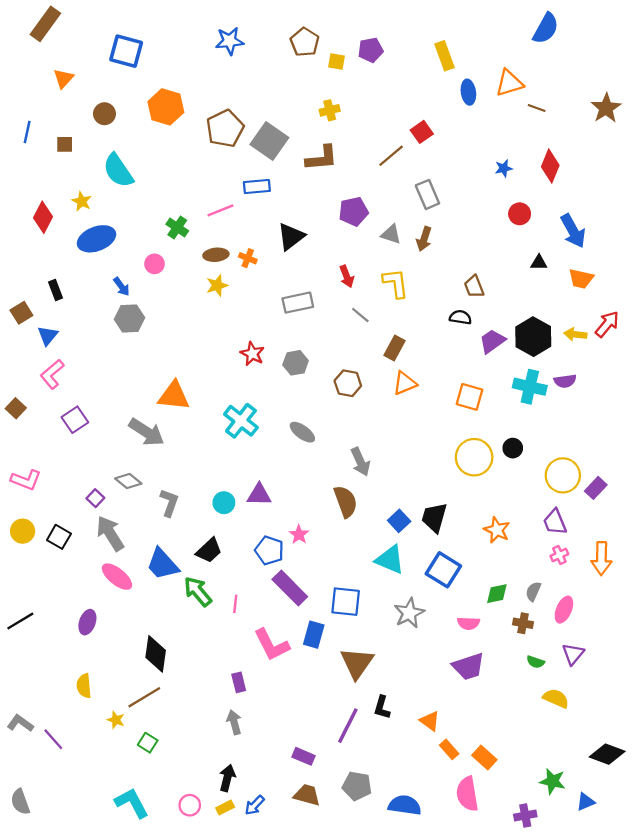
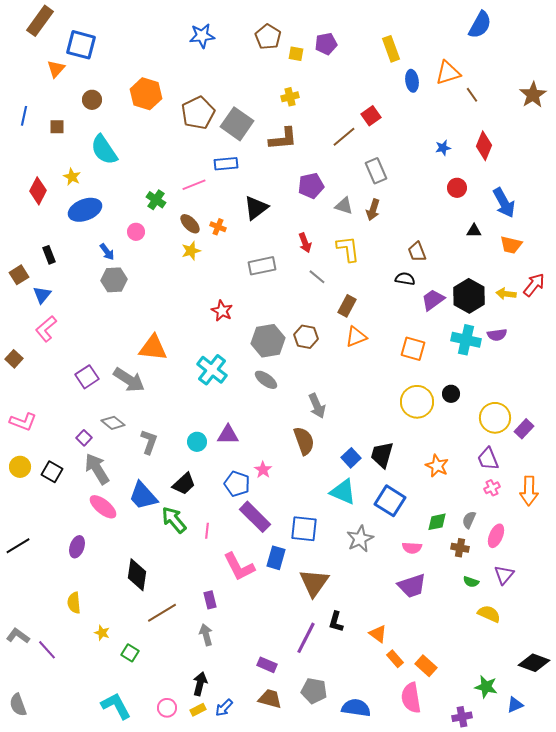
blue square: (126, 51) -> (81, 45), moved
brown line: (537, 108) -> (472, 95), turned 35
brown ellipse: (216, 255) -> (190, 224), turned 50
gray hexagon: (296, 363) -> (268, 341), moved, size x1.5
purple square: (75, 420) -> (87, 377), moved
brown line: (144, 697) -> (162, 613), moved

